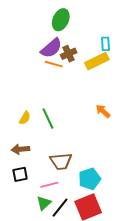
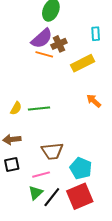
yellow rectangle: (97, 61) -> (83, 63), moved
green line: (48, 118) -> (39, 109), turned -70
cyan pentagon: (89, 179) -> (81, 168), turned -30

